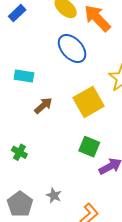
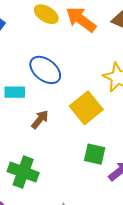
blue ellipse: (72, 48) -> (45, 70), moved
green cross: (19, 152) -> (23, 172), size x1.8

